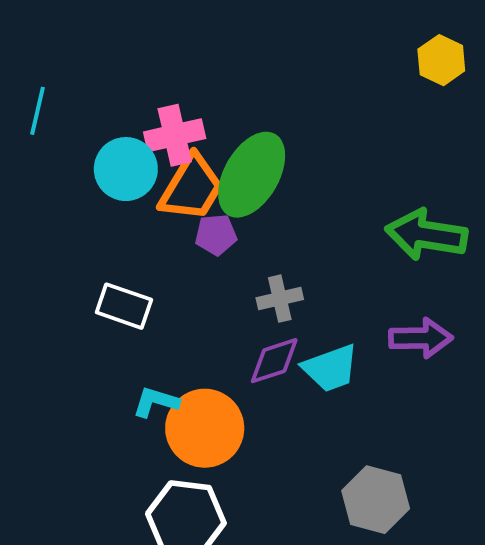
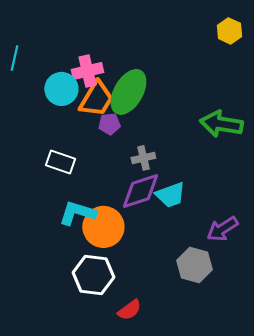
purple arrow: (421, 338) -> (222, 229), moved, turned 148
purple diamond: (274, 361) -> (140, 191), size x1.4
cyan L-shape: (156, 402) -> (77, 213), size x1.5

